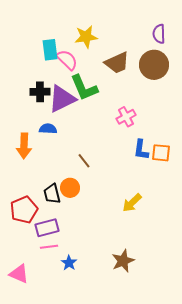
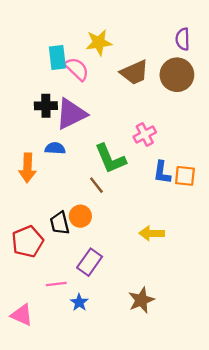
green L-shape: (84, 88) -> (110, 159), moved
yellow arrow: (132, 203) -> (152, 233), turned 45
purple rectangle: (47, 228) -> (90, 262), moved, turned -40

